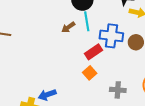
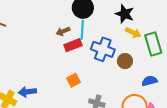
red rectangle: (94, 52) -> (73, 45), moved

